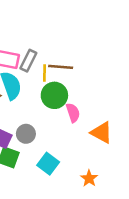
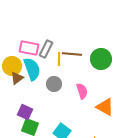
green circle: (54, 95) -> (101, 59), moved
gray circle: (26, 134) -> (54, 84), moved

